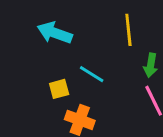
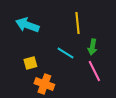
cyan line: (92, 74) -> (65, 53), moved

